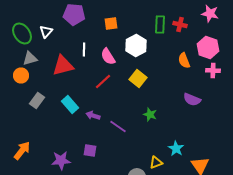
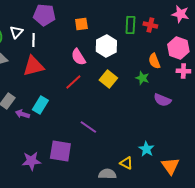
white line: (84, 50) -> (33, 40), moved
cyan rectangle: (70, 104) -> (40, 105), turned 72
green star: (150, 114) -> (142, 78), moved
purple arrow: (93, 116) -> (22, 114), moved
purple square: (90, 150) -> (60, 151), size x1.6
yellow triangle: (156, 162) -> (126, 163), turned 48

